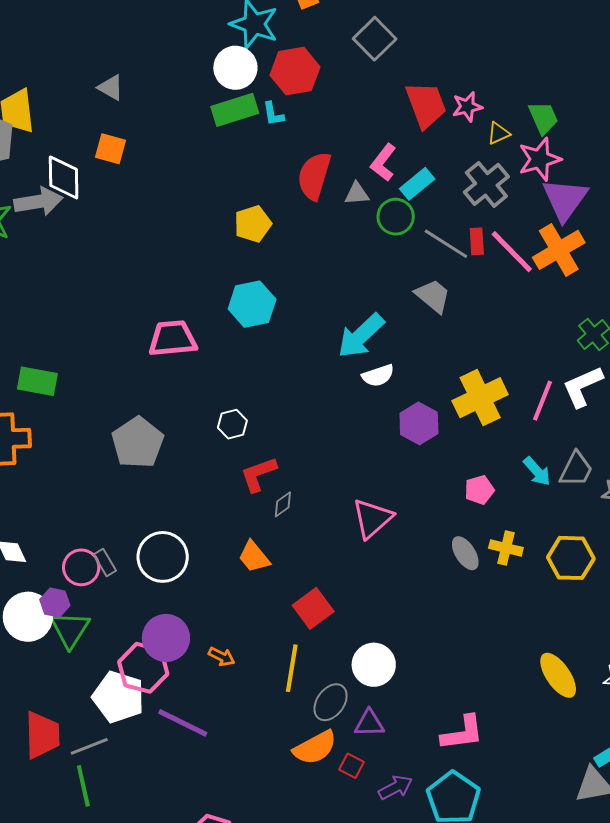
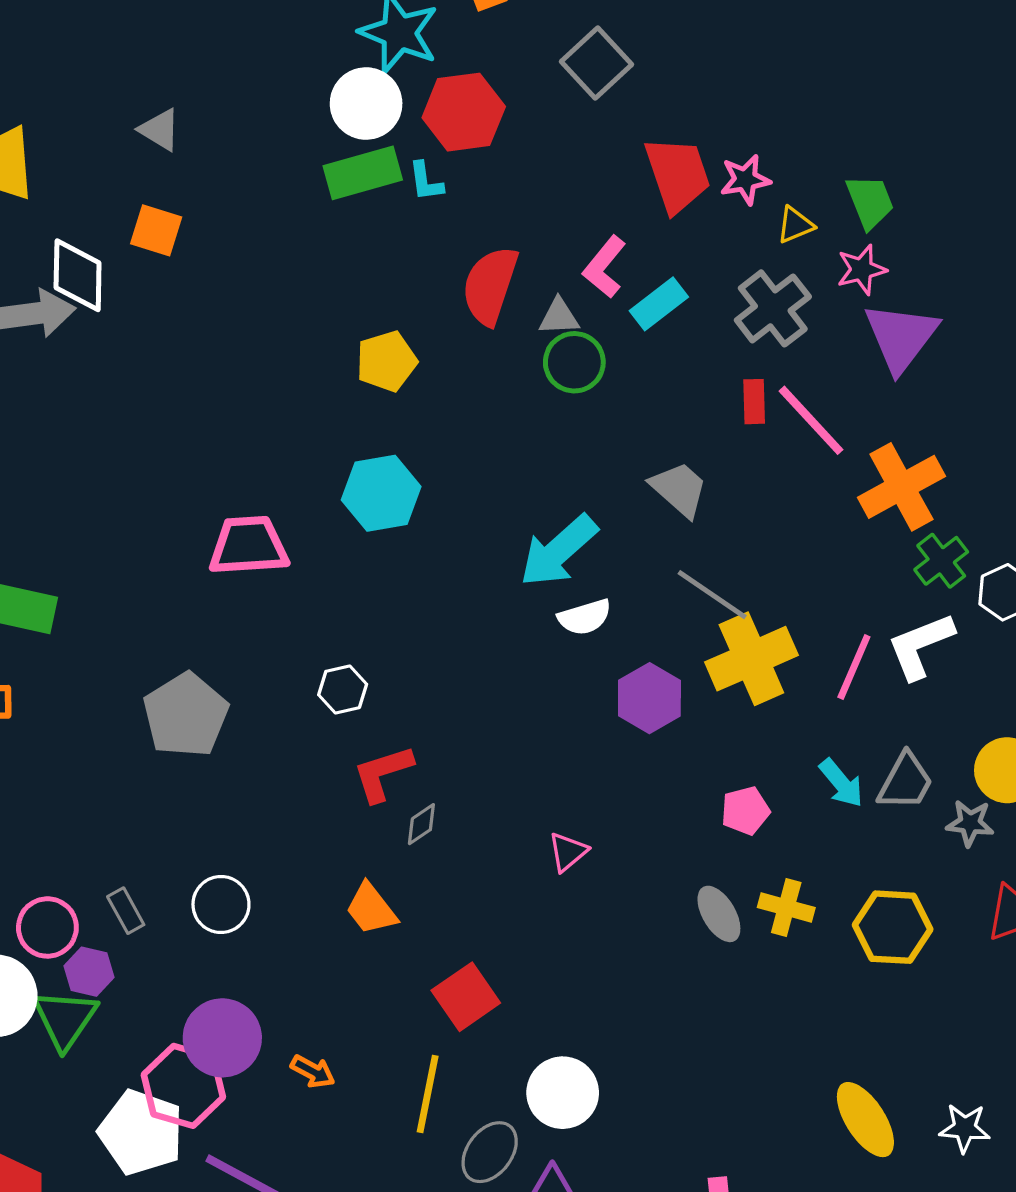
pink star: (540, 159) -> (862, 270), size x0.7
green circle: (396, 217) -> (574, 362), moved
gray line: (446, 244) -> (712, 595), moved
orange cross: (559, 250) -> (901, 487), moved
pink triangle: (372, 518) -> (568, 852), size x0.6
white circle: (163, 557) -> (221, 904), size x0.7
pink circle: (81, 567) -> (47, 927), moved
purple hexagon: (55, 603) -> (89, 972), moved

